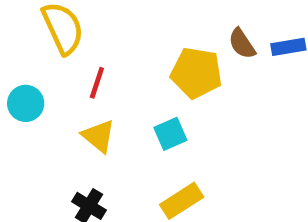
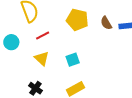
yellow pentagon: (196, 73) -> (77, 20), moved
red line: (97, 83) -> (43, 35), turned 40

